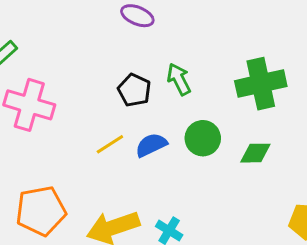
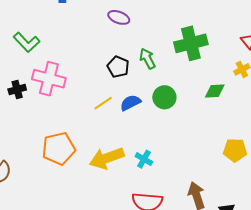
green cross: (261, 84) -> (191, 43), moved
green diamond: (255, 153) -> (215, 91), moved

